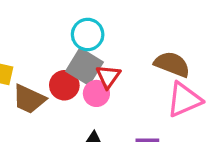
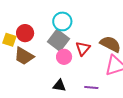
red triangle: (108, 77) -> (83, 49), moved
red circle: (64, 85) -> (25, 33), moved

